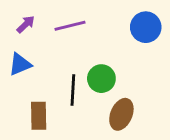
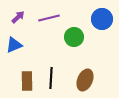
green circle: (101, 79) -> (74, 37), moved
black line: (73, 90) -> (51, 78), moved

